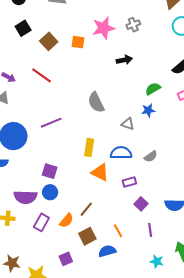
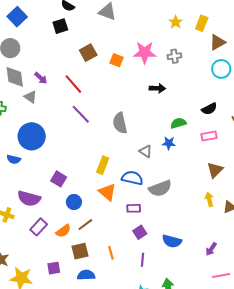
black square: (23, 28) -> (60, 26), moved
purple line: (51, 123) -> (81, 114), moved, turned 55
gray semicircle: (151, 156) -> (160, 188), size x1.6
blue circle: (50, 192) -> (74, 202), moved
blue semicircle: (107, 251) -> (86, 275), moved

